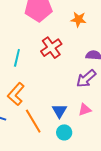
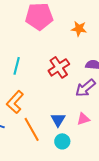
red cross: (51, 48) -> (59, 67), moved

